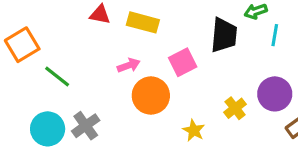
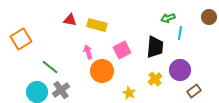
black trapezoid: (224, 35) -> (155, 47), moved
pink arrow: (129, 65) -> (88, 52), turned -88
green line: (57, 76) -> (50, 67), moved

